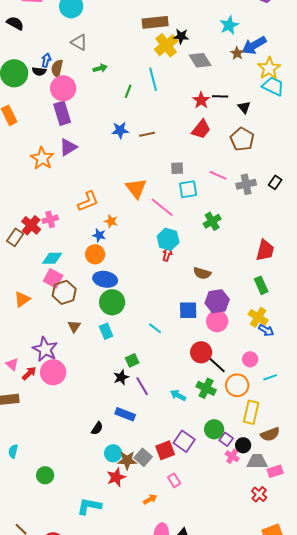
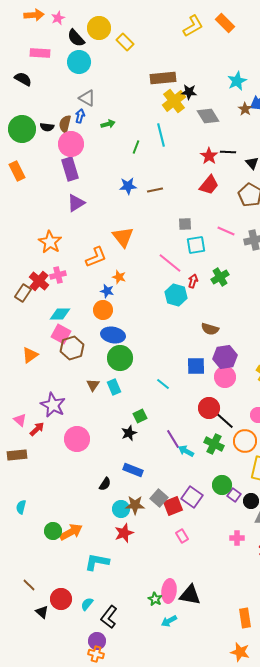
blue arrow: (46, 60) -> (80, 116), moved
orange star: (42, 158) -> (50, 242), moved
orange triangle: (136, 188) -> (123, 237), moved
red arrow: (167, 254) -> (193, 281), moved
brown triangle: (74, 326) -> (93, 385), moved
pink circle: (53, 372) -> (77, 439), moved
purple line: (142, 386) -> (173, 439), moved
pink cross: (232, 456) -> (237, 538), moved, turned -32
gray square: (143, 457) -> (159, 498), moved
brown star: (127, 460) -> (135, 505), moved
orange arrow: (150, 499) -> (71, 532), moved, size x1.6

